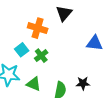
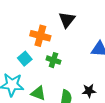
green cross: (41, 56) -> (53, 60), moved, turned -32

